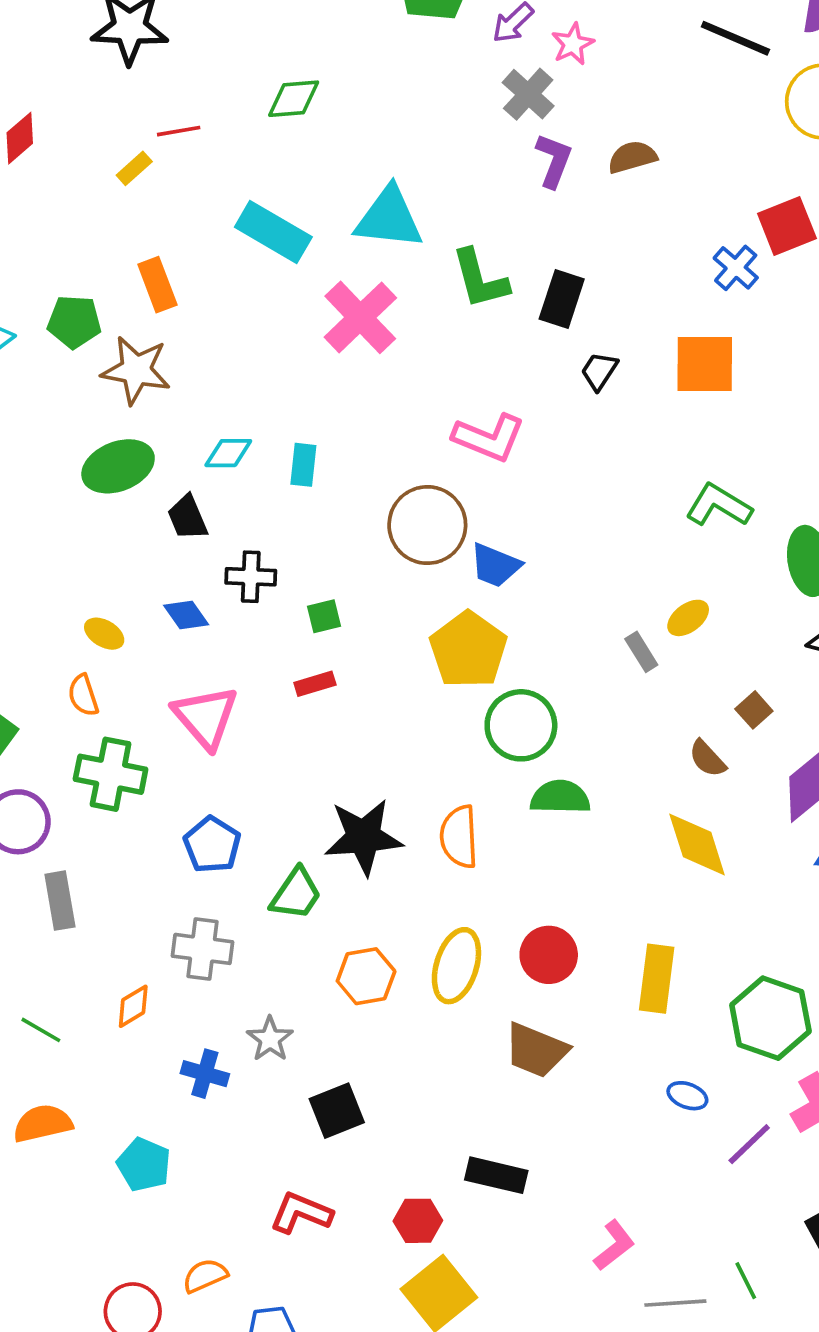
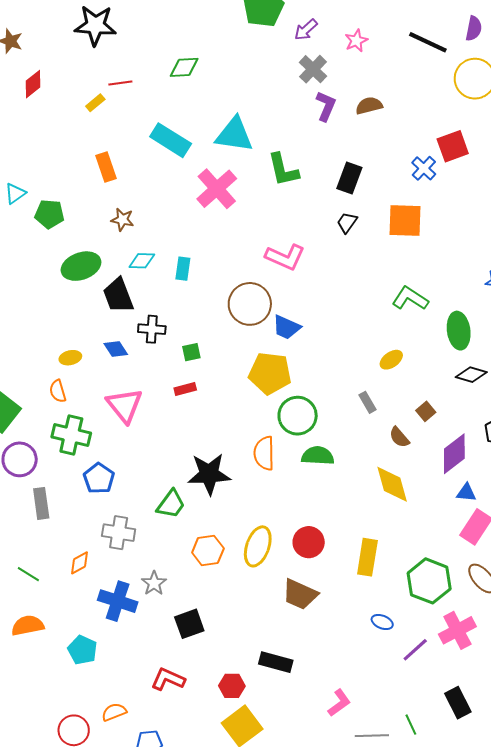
pink star: (573, 44) -> (356, 41), moved
black rectangle: (562, 299) -> (349, 178), moved
green pentagon: (74, 322) -> (49, 214), moved
brown star: (136, 370) -> (122, 220), moved, size x0.6
black trapezoid: (187, 517) -> (118, 295), size x1.4
yellow ellipse: (104, 634) -> (70, 358), turned -45
yellow pentagon: (468, 650) -> (270, 373), turned -30
gray rectangle: (641, 652) -> (368, 402), moved
orange semicircle: (459, 837) -> (264, 453), moved
blue pentagon: (212, 845) -> (99, 478), moved
blue cross: (205, 1074) -> (118, 601), size x1.5

